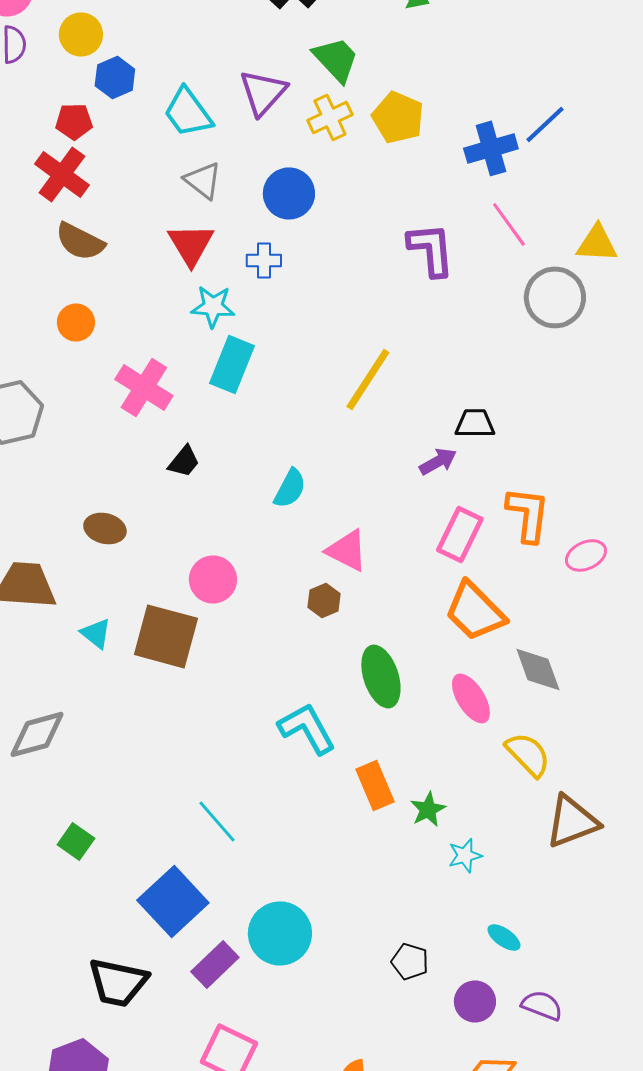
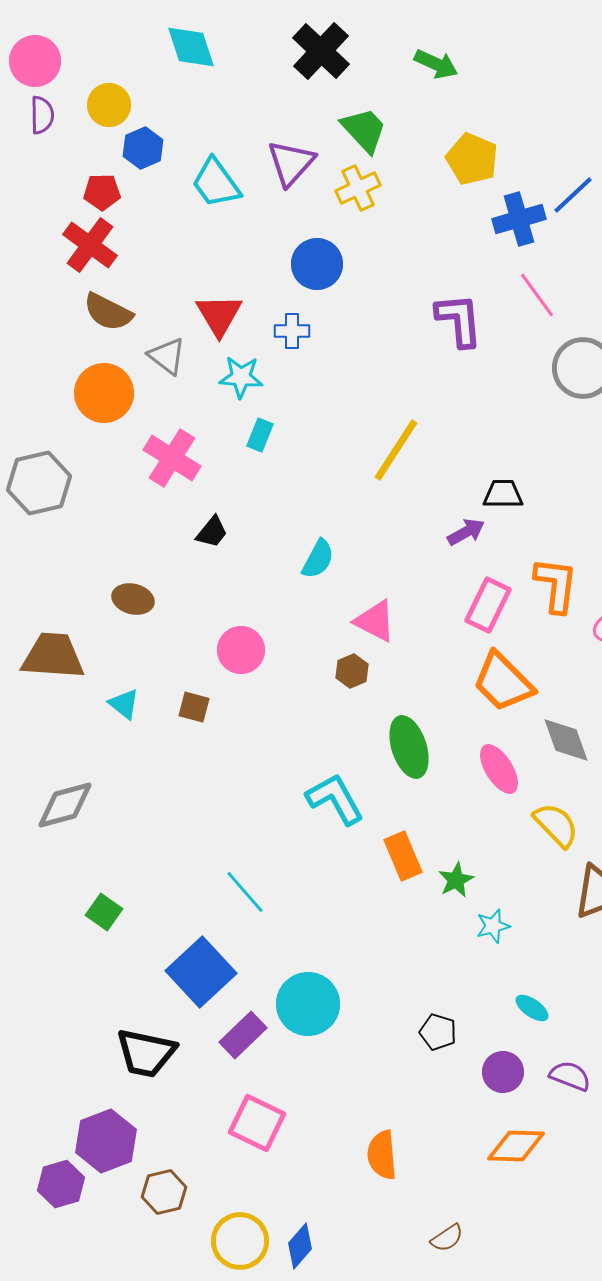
yellow pentagon: (398, 117) -> (472, 159), moved
gray triangle: (203, 180) -> (167, 356), moved
orange circle: (76, 322) -> (104, 393), size x1.6
cyan rectangle: (232, 364) -> (260, 435), size x0.6
brown square: (166, 636) -> (194, 707), size x0.5

